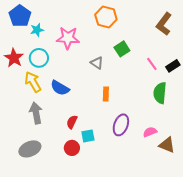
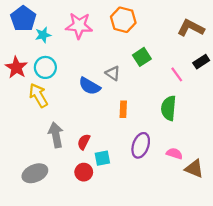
brown L-shape: (164, 24) -> (191, 28), turned 80
pink star: (68, 38) -> (79, 26), moved
black rectangle: (173, 66) -> (201, 62), moved
blue semicircle: (60, 88) -> (90, 86), moved
green semicircle: (160, 93) -> (169, 108), moved
gray arrow: (36, 113) -> (56, 135), moved
pink semicircle: (150, 132) -> (174, 154), turned 40

